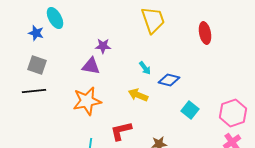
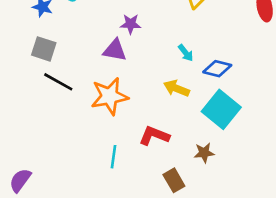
black line: (34, 91) -> (58, 82), moved, turned 35
cyan square: (190, 110) -> (221, 109), moved, size x1.6
red L-shape: (121, 131) -> (154, 136), turned 35

